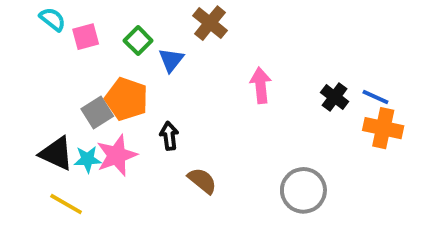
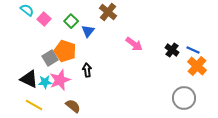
pink square: (86, 37) -> (44, 19), turned -32
pink arrow: (261, 85) -> (134, 44), turned 132
orange cross: (383, 128) -> (197, 66), turned 30
brown semicircle: (202, 181) -> (73, 106), moved
gray circle: (303, 190) -> (184, 98), moved

